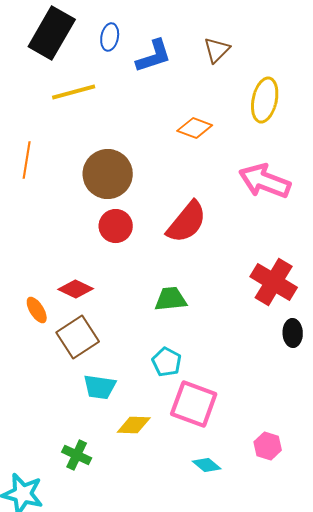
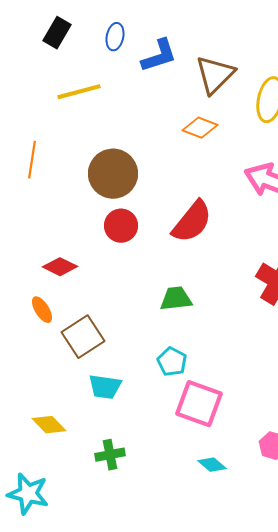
black rectangle: (52, 33) -> (57, 33), size x0.6
brown triangle: (217, 50) -> (215, 75), moved, size x1.5
red diamond: (76, 289) -> (60, 267), moved
yellow diamond: (134, 425) -> (49, 425), moved, turned 44
green cross: (77, 455) -> (110, 455), moved, turned -36

